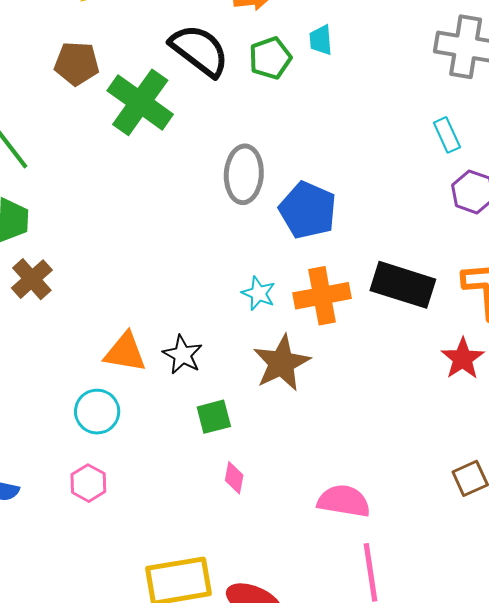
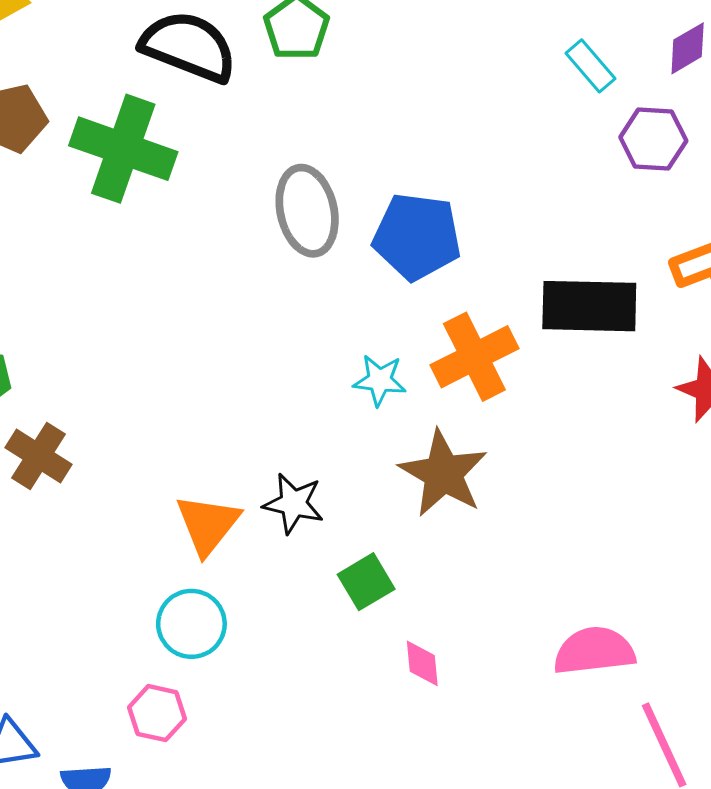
orange triangle: (125, 352) -> (208, 524), turned -45
pink hexagon: (88, 483) -> (157, 713), moved

